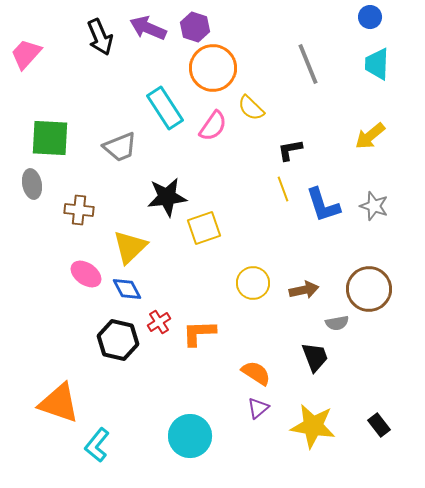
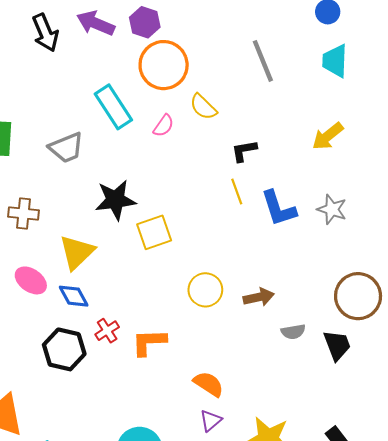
pink semicircle: (213, 126) -> (164, 126), size x0.7
brown circle: (369, 289) -> (358, 296), moved
black trapezoid: (315, 357) -> (337, 345), moved

